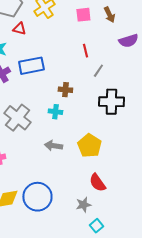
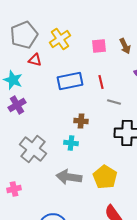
blue rectangle: (31, 66) -> (70, 81), moved
gray line: (98, 71) -> (114, 102), turned 72
gray arrow: (53, 146) -> (69, 177), size x1.4

